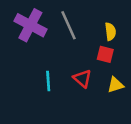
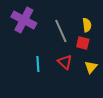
gray line: (68, 25) -> (61, 31), moved
yellow triangle: (115, 85) -> (91, 67), turned -32

